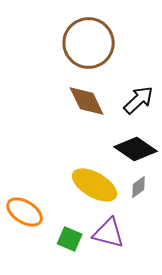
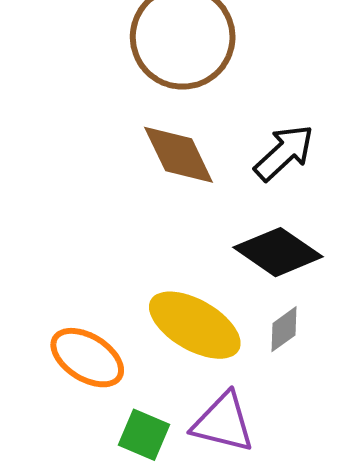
orange ellipse: (25, 212) -> (87, 358), moved

